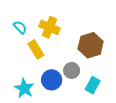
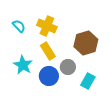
yellow rectangle: (36, 49) -> (48, 51), moved
cyan star: (24, 88) -> (23, 65), moved

